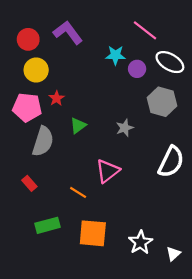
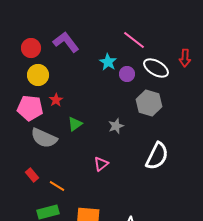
cyan star: (115, 55) -> (108, 62), turned 30
gray semicircle: (43, 141) -> (44, 138), turned 96
pink triangle: (108, 171) -> (101, 164), size x0.7
orange line: (78, 192) -> (57, 186), moved

